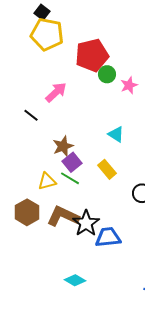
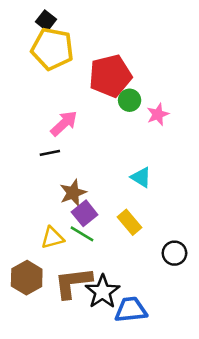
black line: (31, 115) -> (50, 153), moved, turned -49
brown L-shape: (63, 216) -> (73, 283), turned -32

